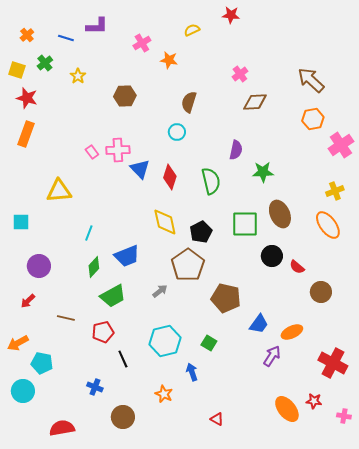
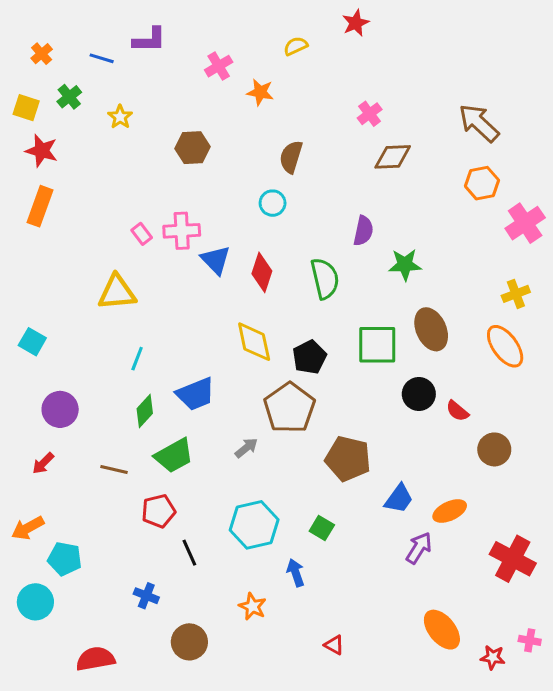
red star: (231, 15) -> (356, 23), turned -30
yellow triangle: (59, 191) -> (117, 292), moved
cyan square: (21, 222) -> (32, 342), turned 30
brown line: (66, 318) -> (114, 469), moved
red star: (314, 401) -> (493, 657), moved

